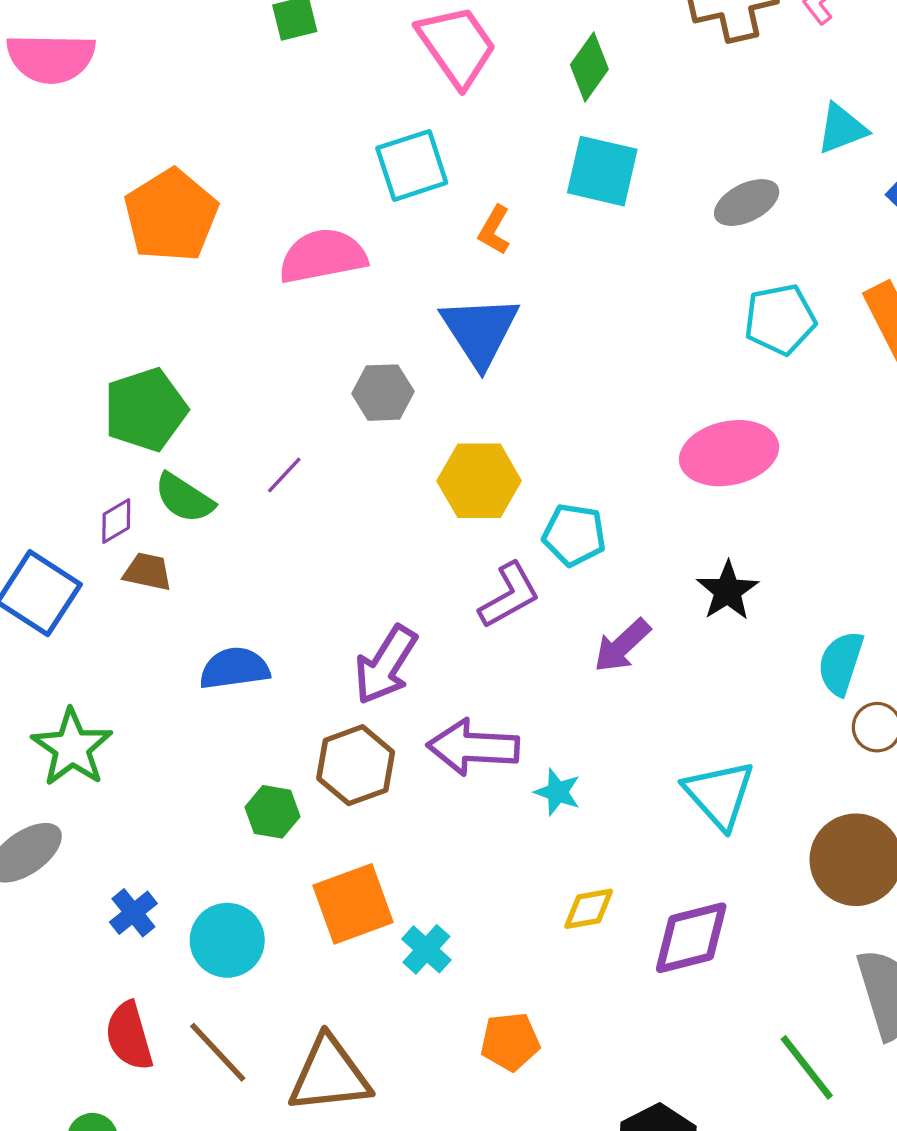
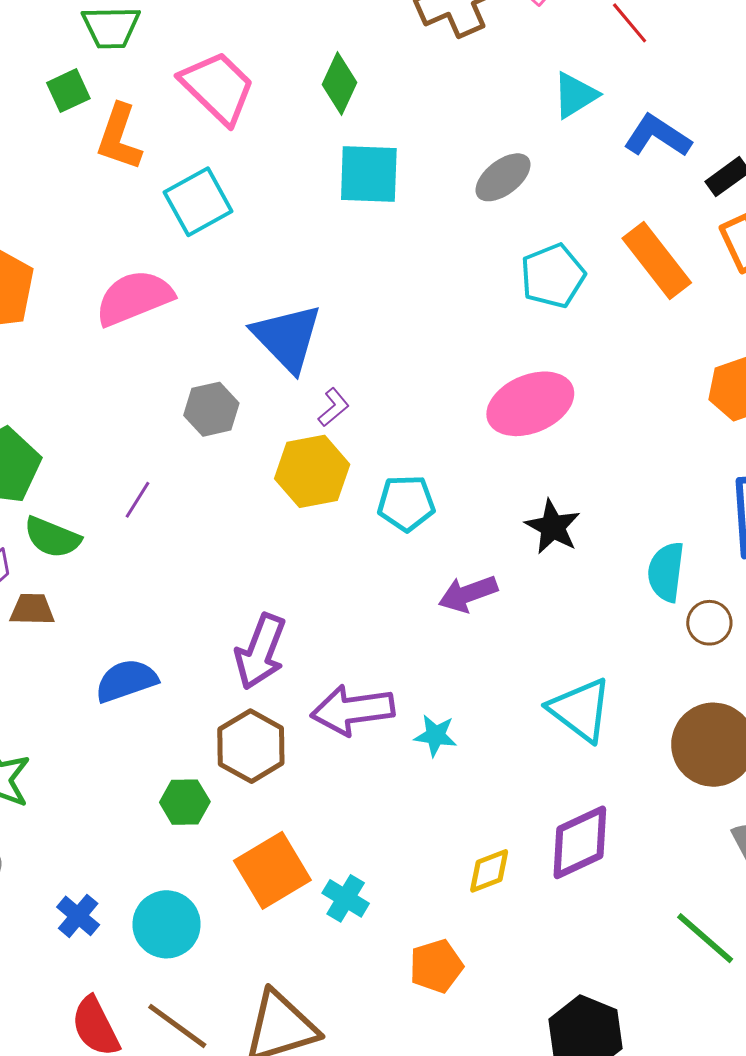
orange L-shape: (494, 230) -> (119, 137), moved, size x1.5
purple L-shape: (509, 595) -> (334, 407), moved, size x0.6
purple arrow: (622, 646) -> (468, 594), turned 34
yellow diamond: (589, 909) -> (489, 871), moved

